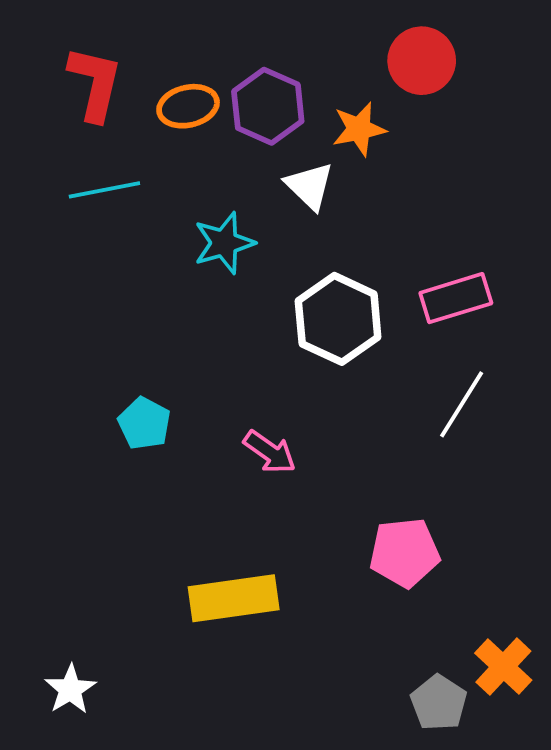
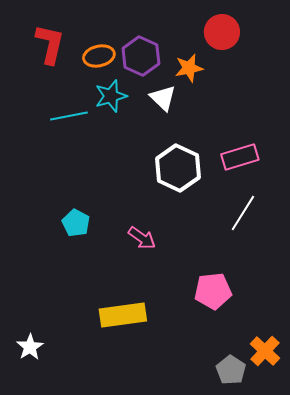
cyan line: (104, 190) -> (69, 116), moved
cyan star: (224, 243) -> (111, 96), moved
white star: (70, 689) -> (30, 347), moved

